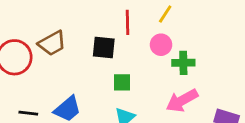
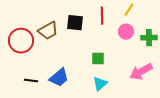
black square: (104, 47) -> (75, 23), moved
green cross: (183, 63) -> (149, 38), moved

